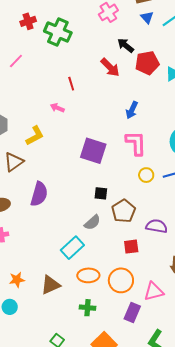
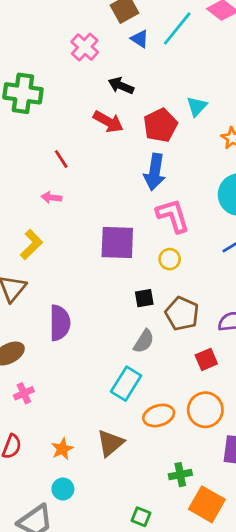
red pentagon: (147, 63) -> (160, 125), moved
blue arrow: (132, 110) -> (155, 172), size x1.4
yellow circle: (146, 175) -> (170, 259), moved
green cross: (87, 308) -> (180, 475), moved

